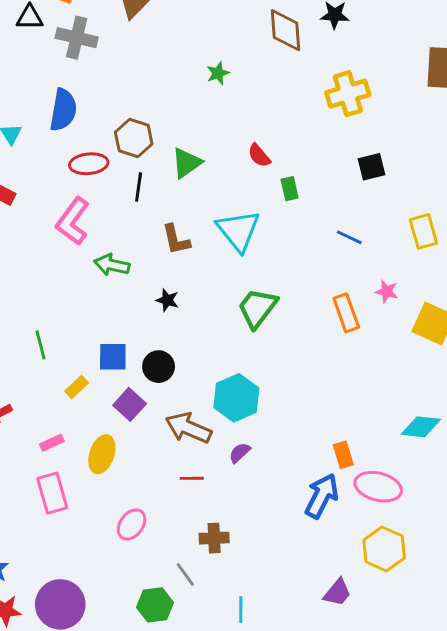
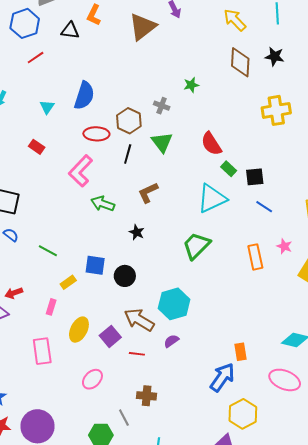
gray cross: (77, 38) -> (162, 106), moved, size x0.6
red semicircle: (259, 155) -> (211, 144), size x1.4
green triangle: (186, 163) -> (162, 142), turned -40
black square: (371, 167) -> (255, 177), moved
green rectangle: (290, 189) -> (229, 169), turned -42
cyan triangle: (238, 231) -> (212, 199), moved, turned 36
brown L-shape: (176, 240) -> (148, 193), turned 70
green line: (41, 345) -> (48, 251), turned -54
purple square: (130, 404) -> (110, 336), moved
pink rectangle: (52, 443) -> (51, 307), moved, turned -56
pink ellipse: (378, 487) -> (285, 380), moved
yellow hexagon: (384, 549) -> (243, 414), moved

